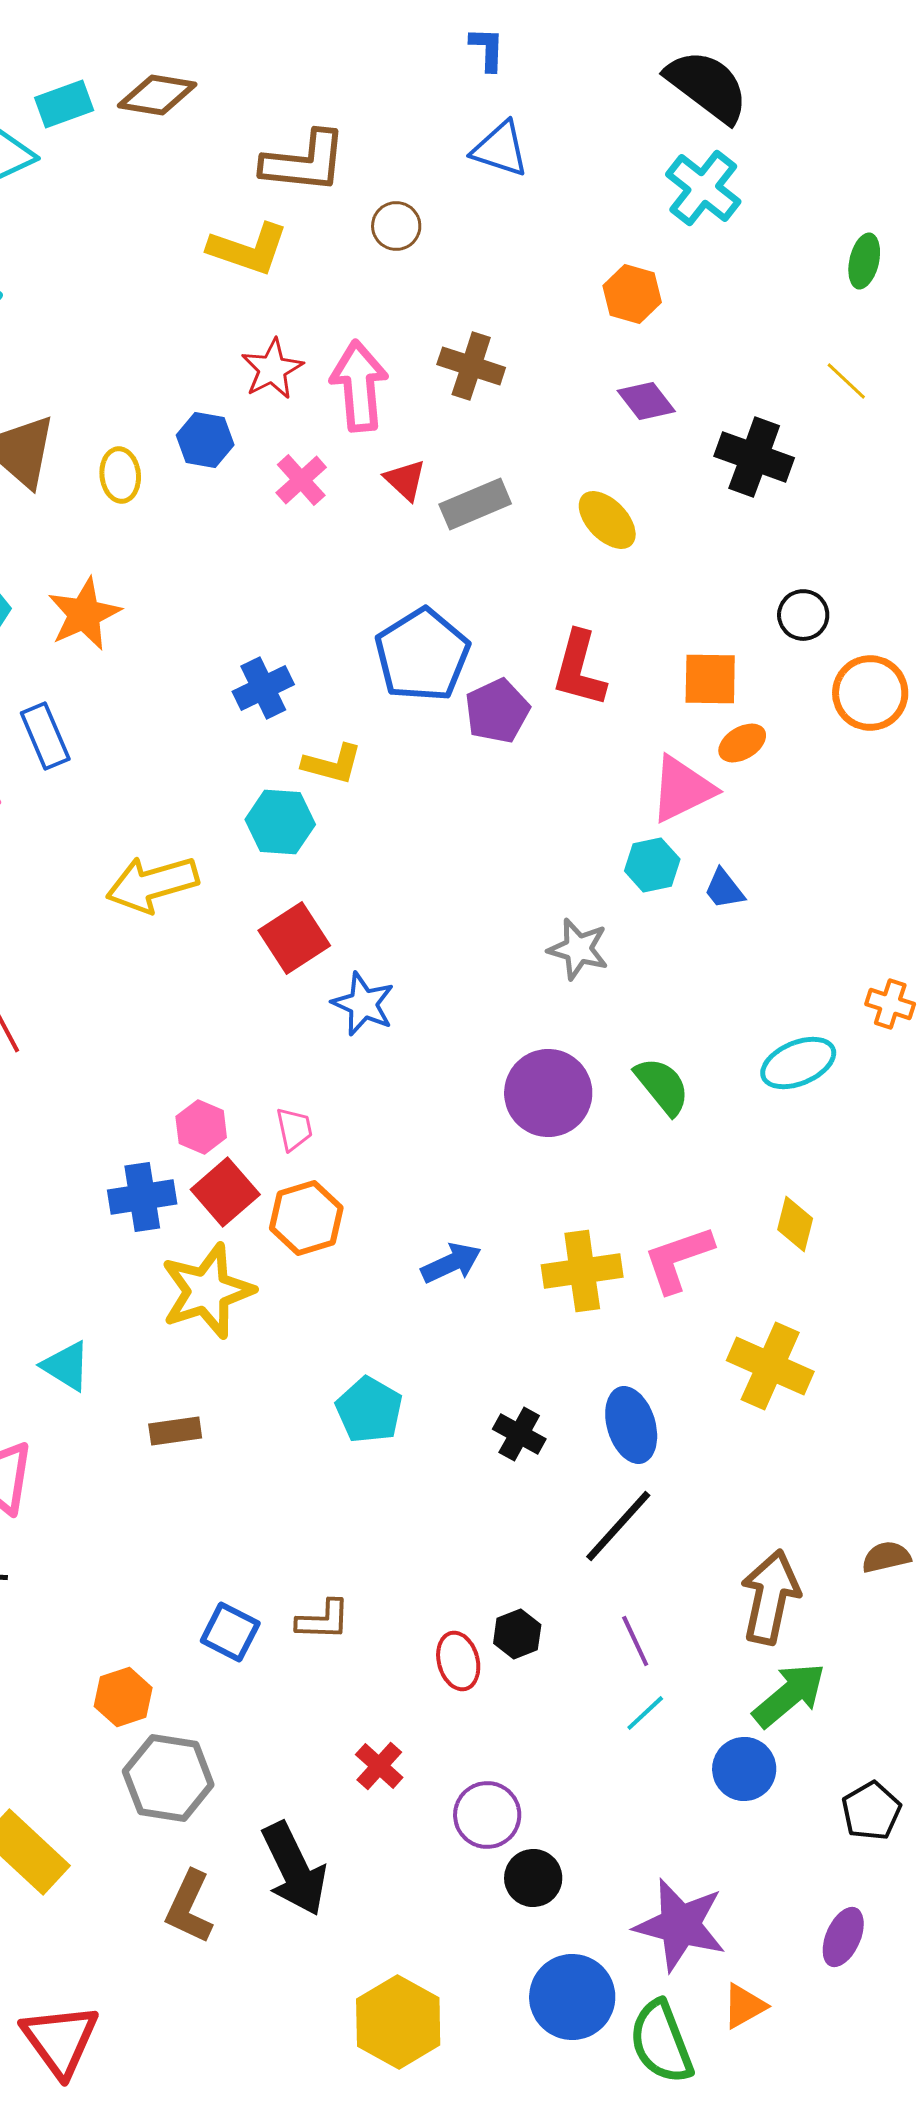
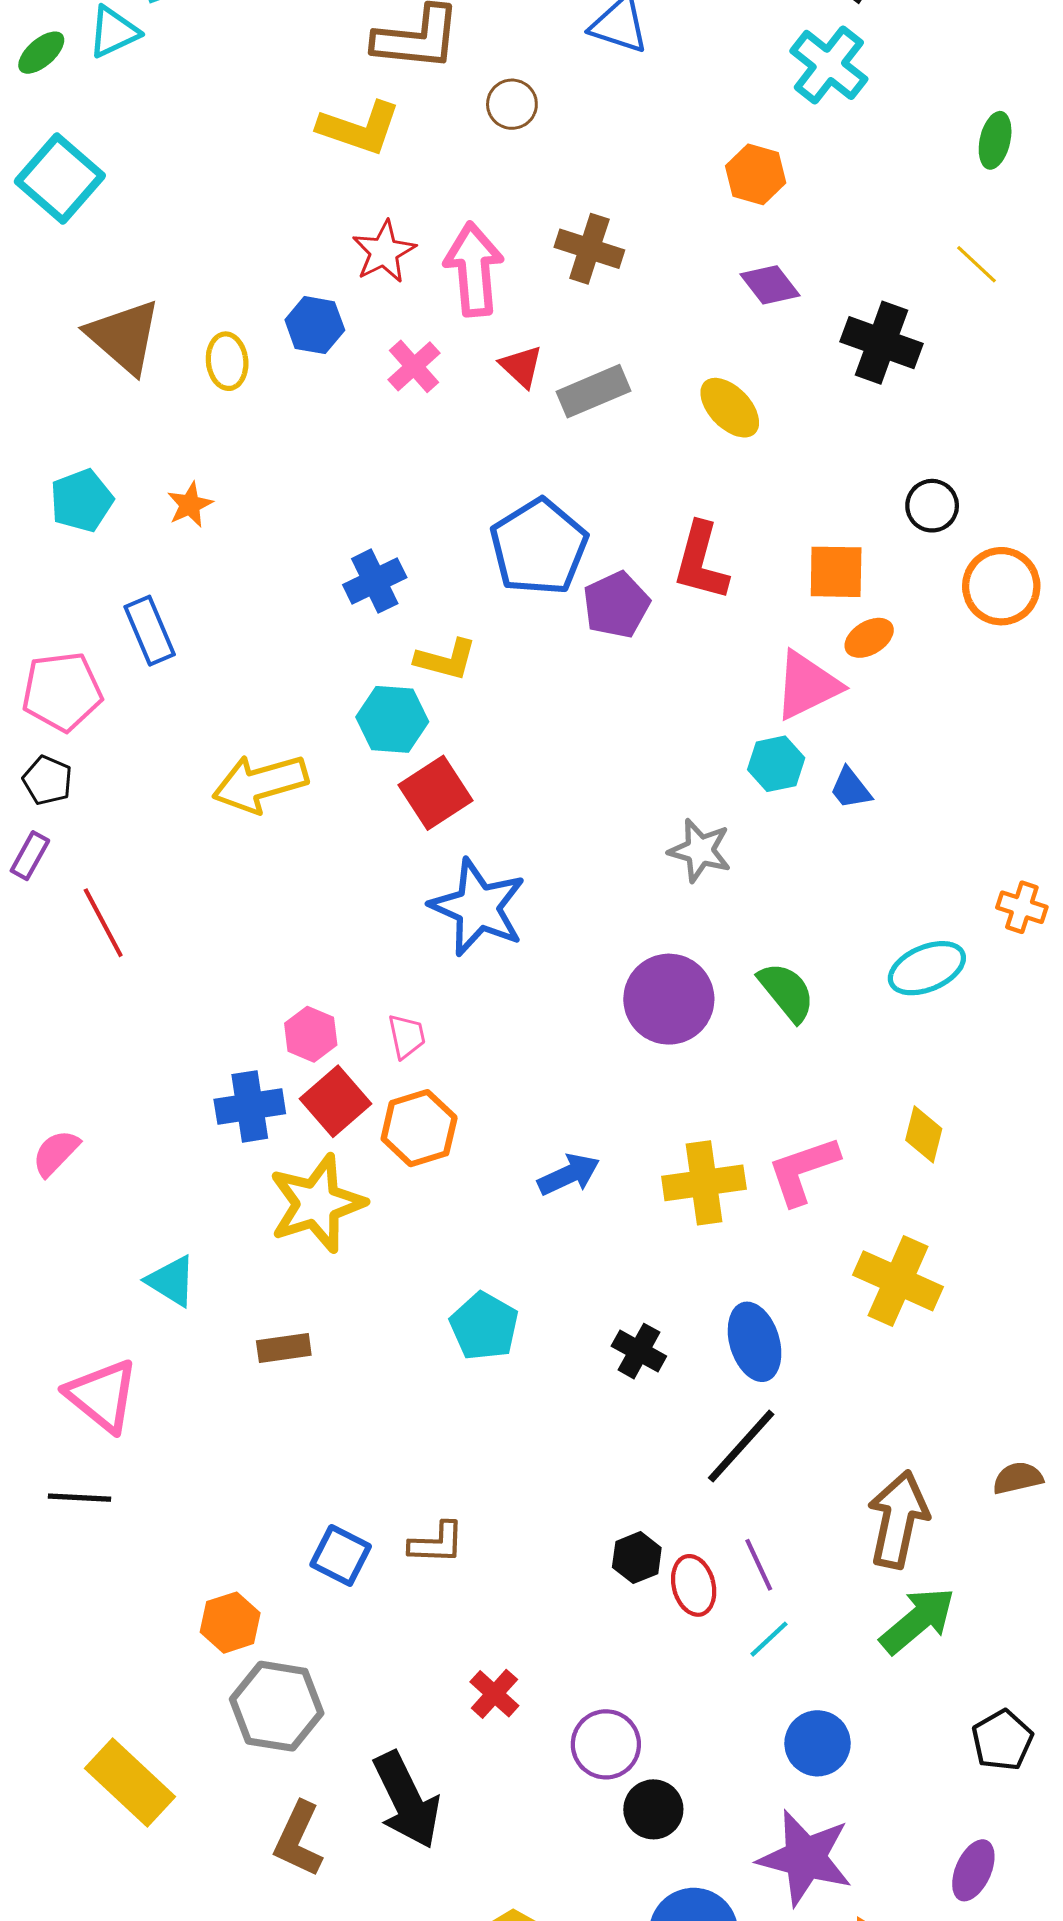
orange star: (84, 614) -> (190, 505), size x0.6
red square: (294, 938) -> (436, 793), moved
blue star: (363, 1004) -> (478, 907), size x1.5
red ellipse: (458, 1661) -> (694, 1585), moved
blue circle: (744, 1769) -> (818, 1743), moved

